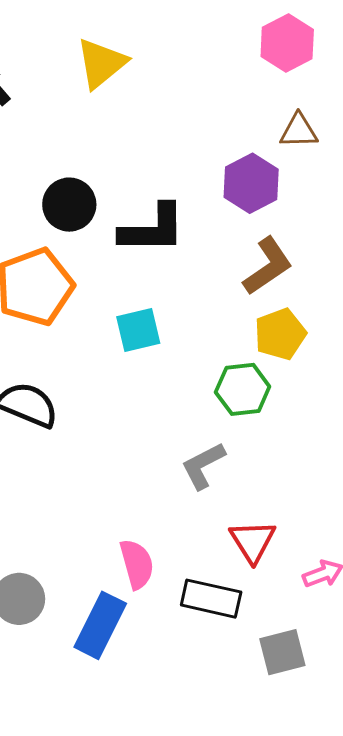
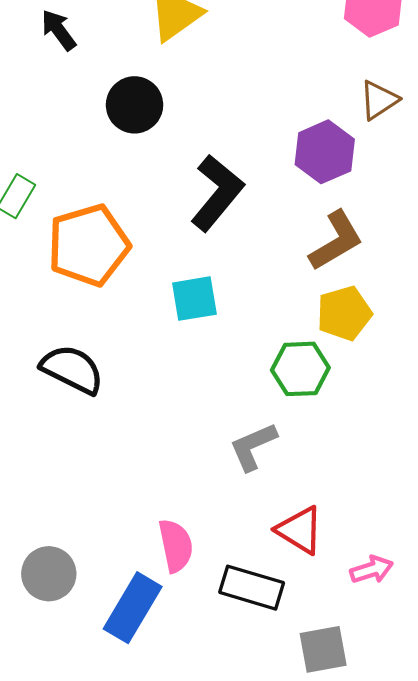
brown triangle: (299, 131) -> (379, 100), turned -36
black circle: (69, 205) -> (135, 105), moved
black L-shape: (152, 229) -> (217, 193), turned -54
red triangle: (253, 541) -> (300, 530), turned -30

